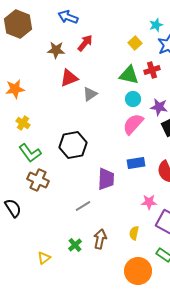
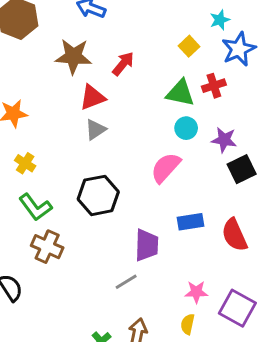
red arrow: (85, 43) -> (123, 64), moved
brown star: (56, 50) -> (73, 56), size x1.4
gray triangle: (90, 94) -> (95, 130), moved
pink semicircle: (133, 124) -> (166, 168), moved
pink star: (149, 202) -> (196, 292), moved
gray line: (83, 206) -> (126, 282), moved

